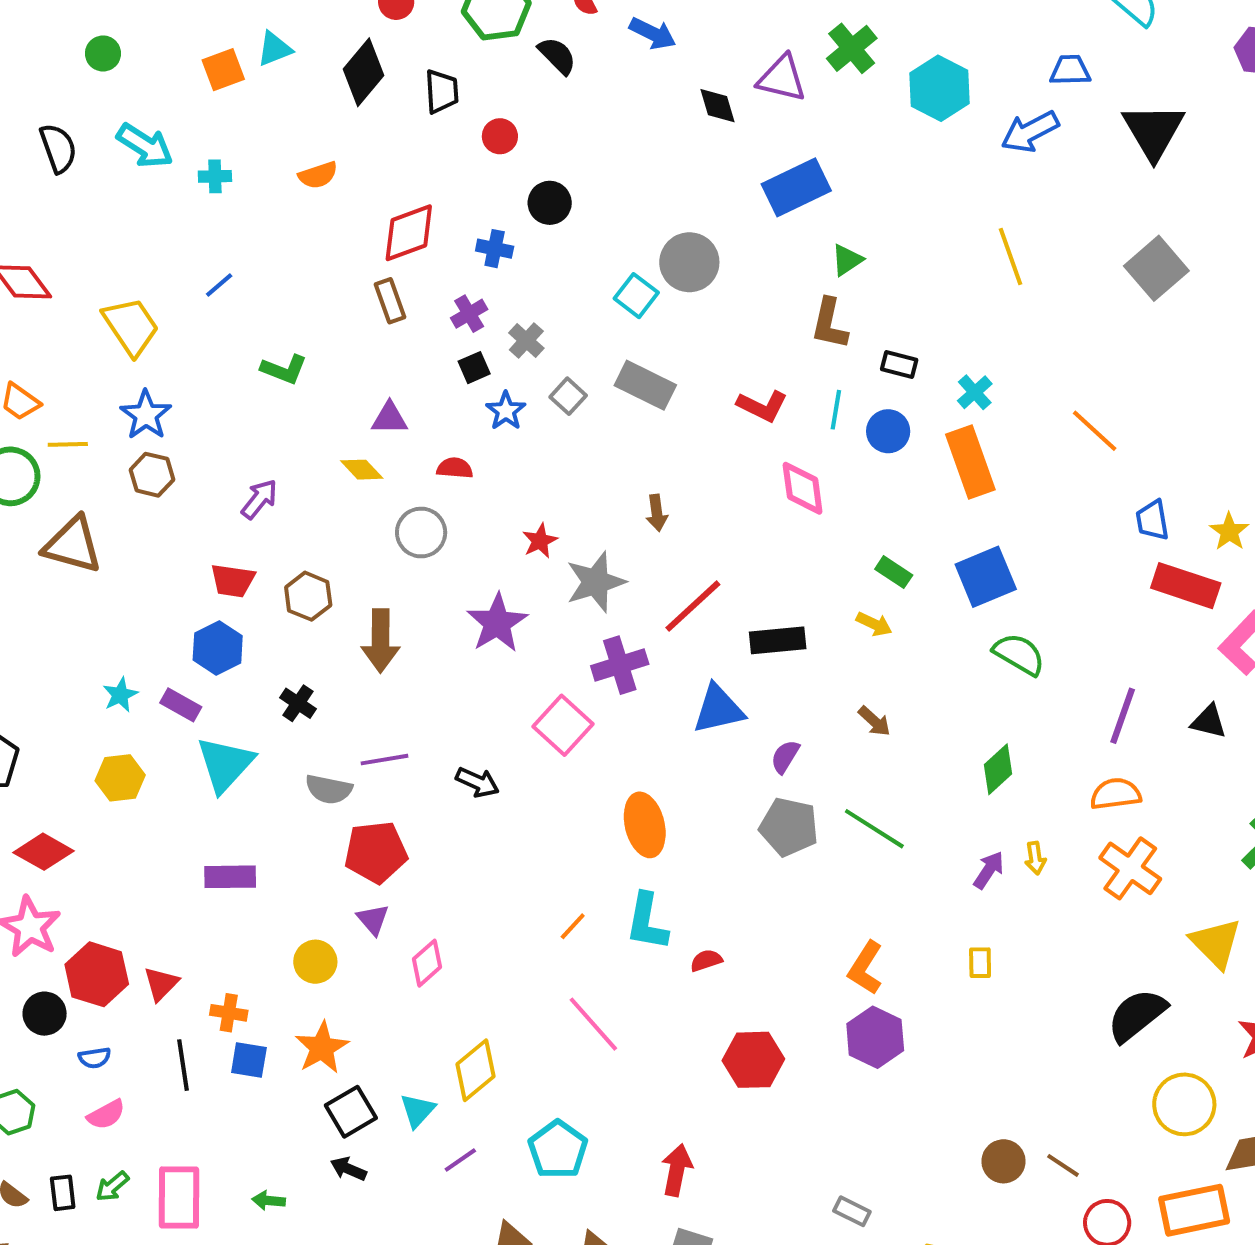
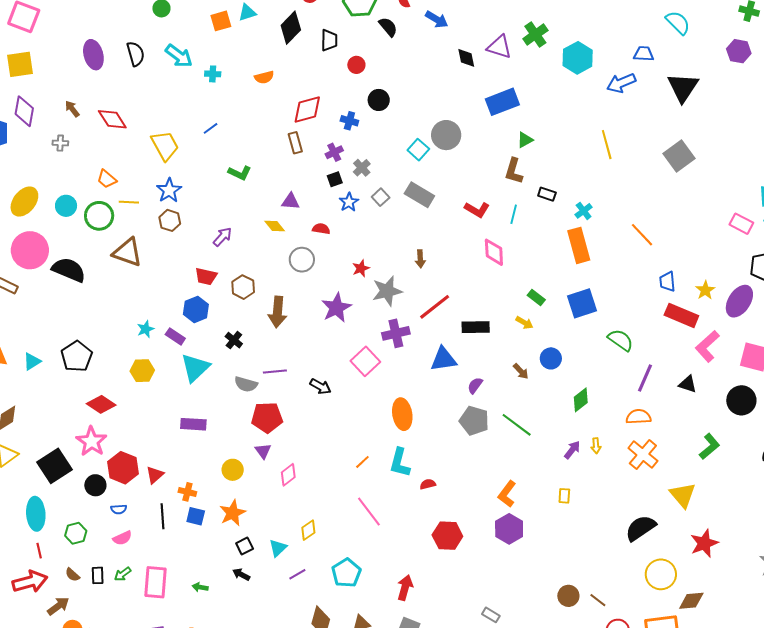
blue circle: (888, 431) -> (551, 358), moved
green semicircle: (1019, 654) -> (620, 340), moved
yellow diamond: (476, 1070) -> (308, 530), size x0.7
black square: (351, 1112) -> (245, 546), size x0.7

